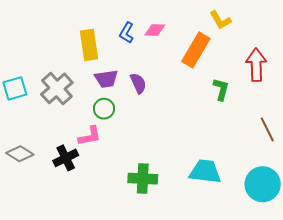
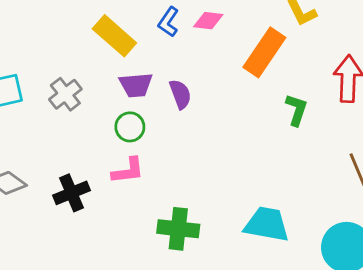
yellow rectangle: (89, 45) -> (114, 36), turned -44
gray cross: (57, 88) -> (65, 94), size x0.7
pink L-shape: (90, 136) -> (128, 171), moved

